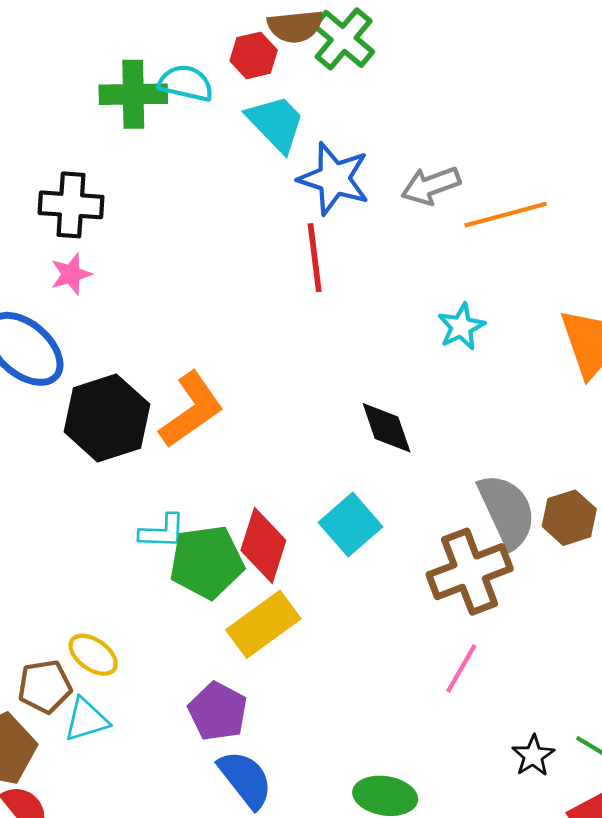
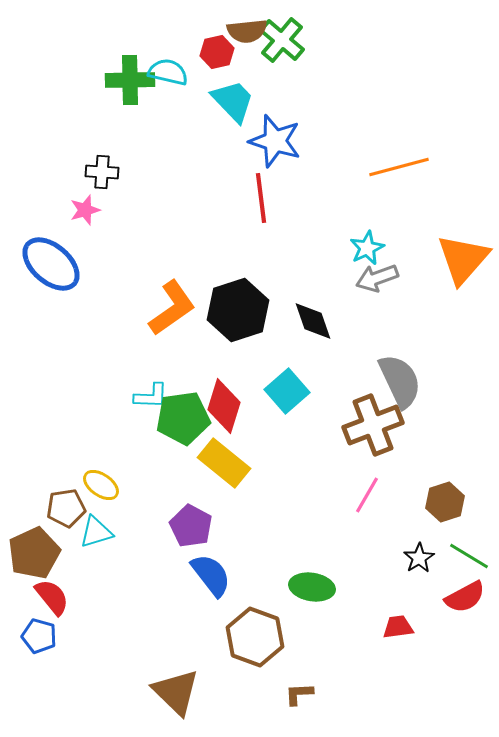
gray arrow: (431, 186) -> (377, 278), moved
black cross: (71, 205) -> (102, 172), moved, size x0.7
black hexagon: (107, 418) -> (238, 310), moved
brown hexagon: (569, 518) -> (445, 502), moved
yellow rectangle: (263, 624) -> (224, 463), turned 75

